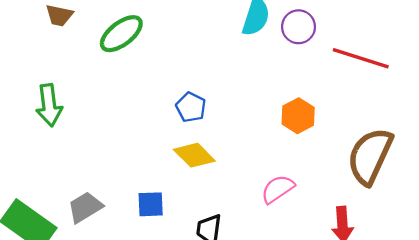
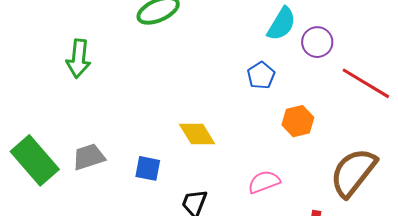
blue pentagon: (191, 107) -> (261, 75), moved

